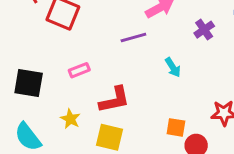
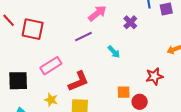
pink rectangle: (79, 70) -> (51, 66), size x1.5

